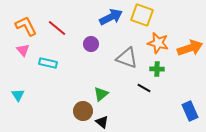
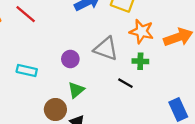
purple circle: (91, 44) -> (70, 59), moved
cyan rectangle: (48, 63) -> (27, 70), moved

